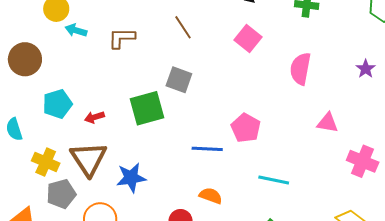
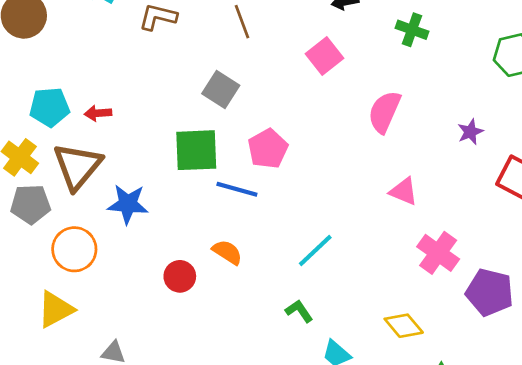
cyan pentagon: (57, 104) -> (50, 107), moved
green square: (147, 108) -> (196, 150), moved
pink pentagon: (246, 128) -> (268, 149), moved
cyan line: (274, 180) -> (315, 251), turned -68

